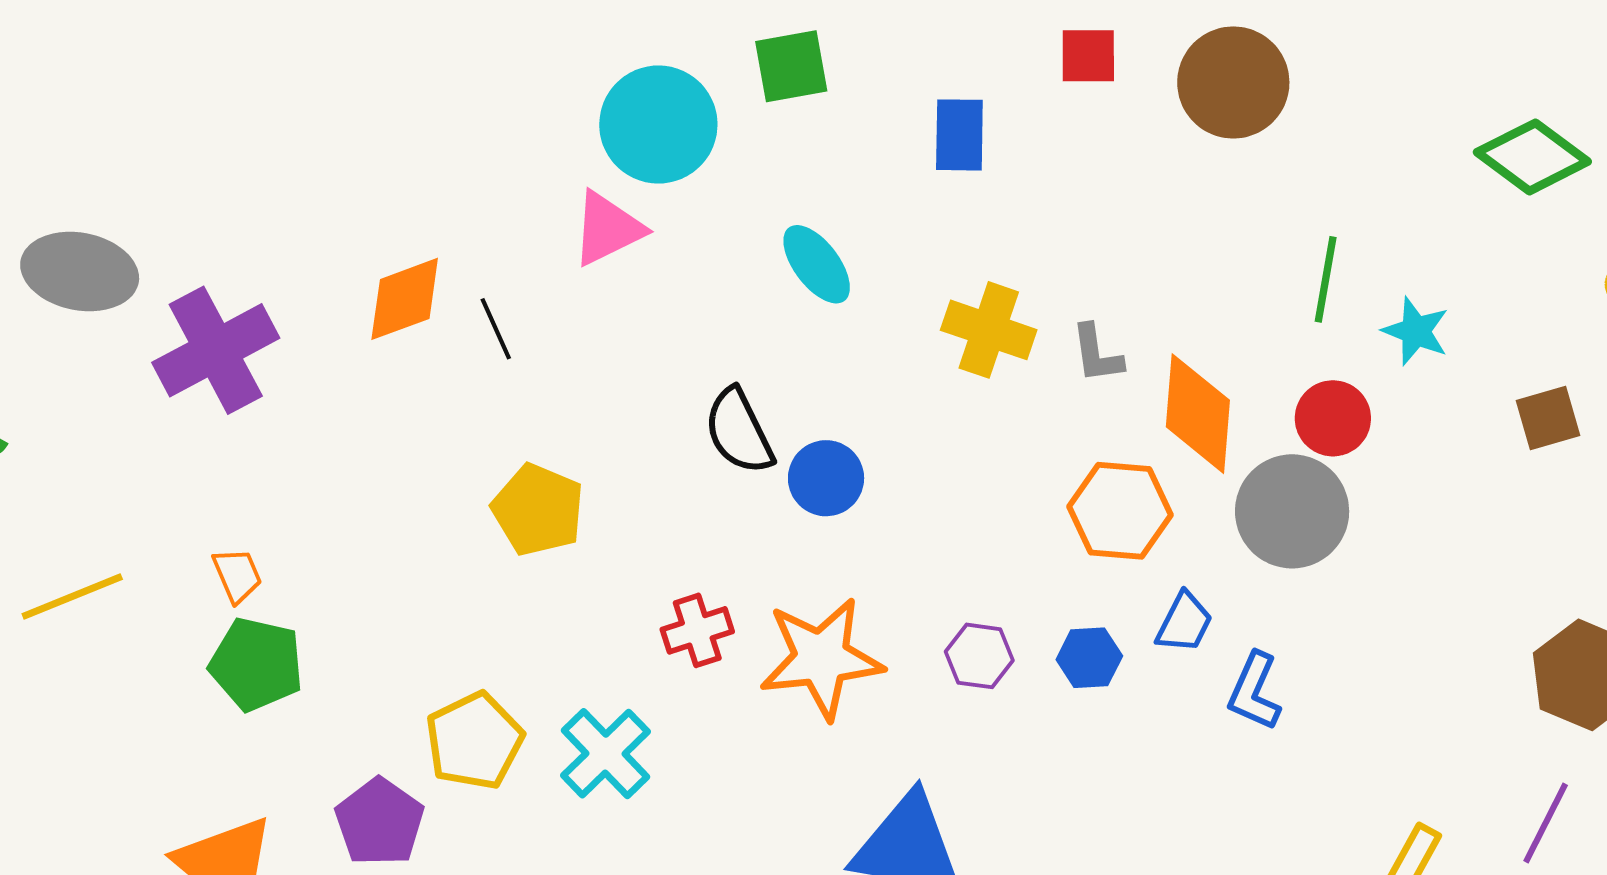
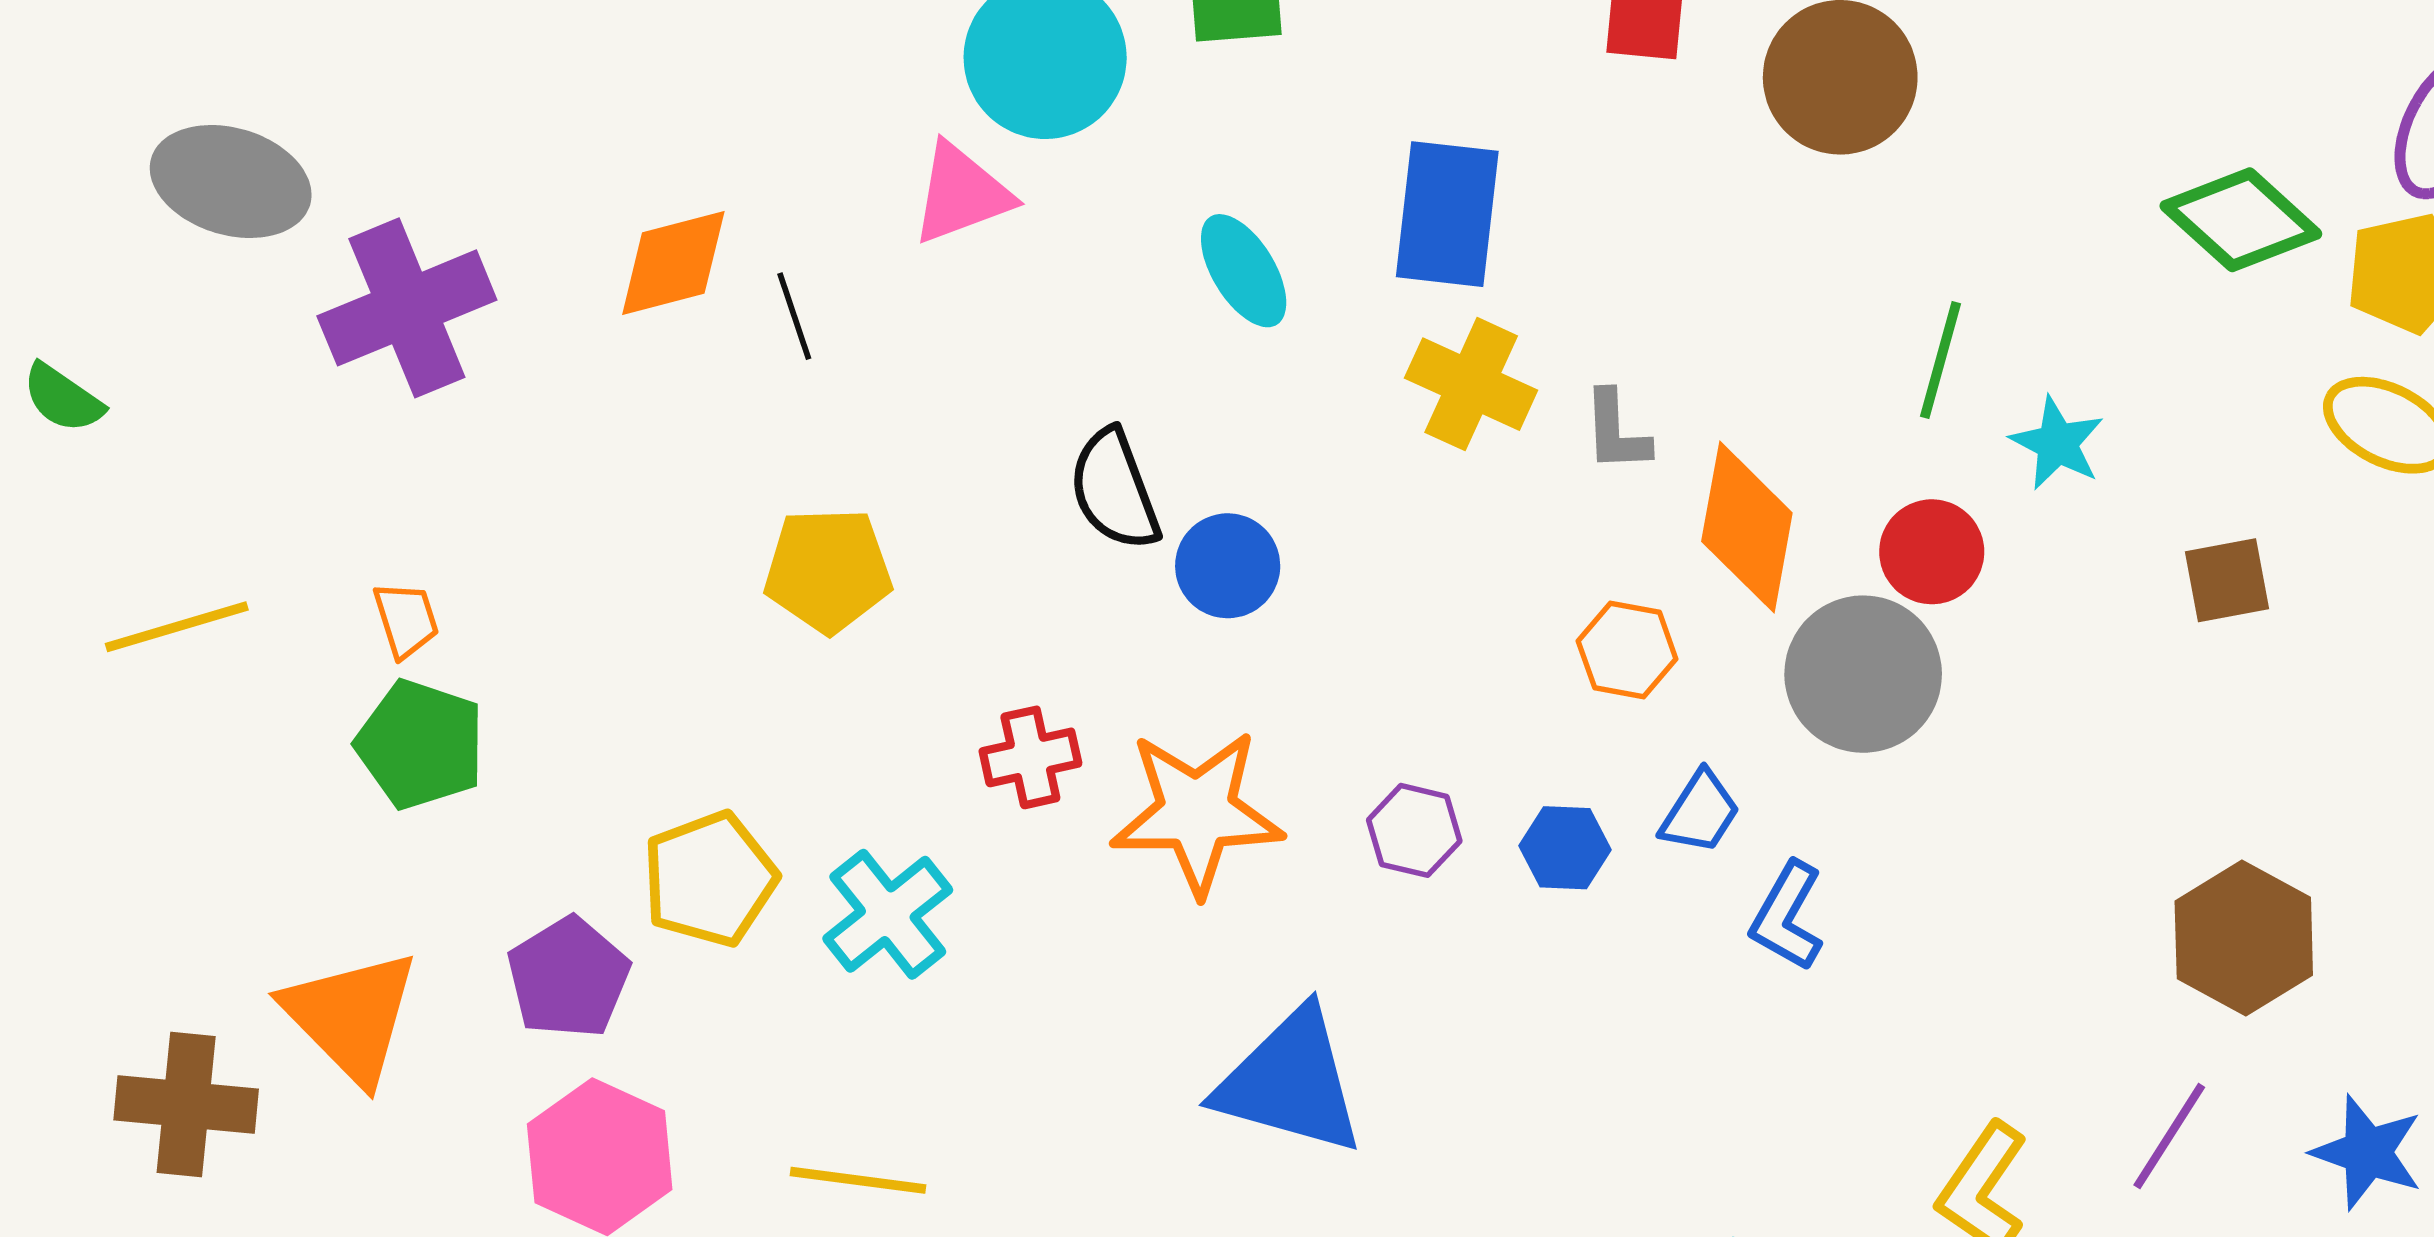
blue rectangle: (959, 135) -> (1447, 214), moved, size x1.4
yellow pentagon: (538, 510) -> (828, 570), turned -30
orange hexagon: (1120, 511) -> (1627, 650), size x0.7

